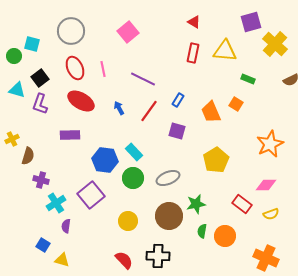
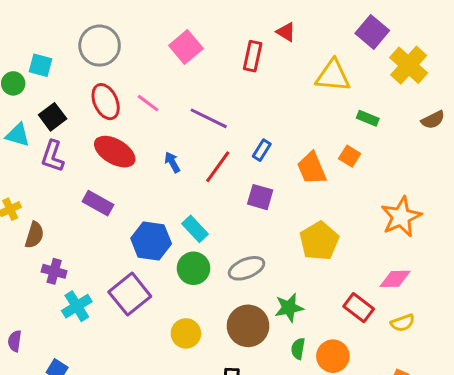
purple square: (251, 22) -> (372, 32), turned -35
red rectangle: (193, 53) -> (253, 56), moved
pink line: (103, 69) -> (148, 103), turned -42
purple rectangle: (70, 135) -> (98, 203), turned 30
purple semicircle: (66, 226) -> (15, 341), moved

